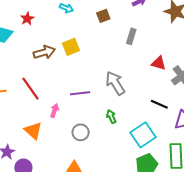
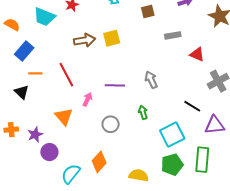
gray rectangle: (131, 36) -> (173, 35), turned 56
red triangle: (159, 63) -> (197, 54), moved
gray arrow: (115, 83) -> (151, 80), size x0.7

